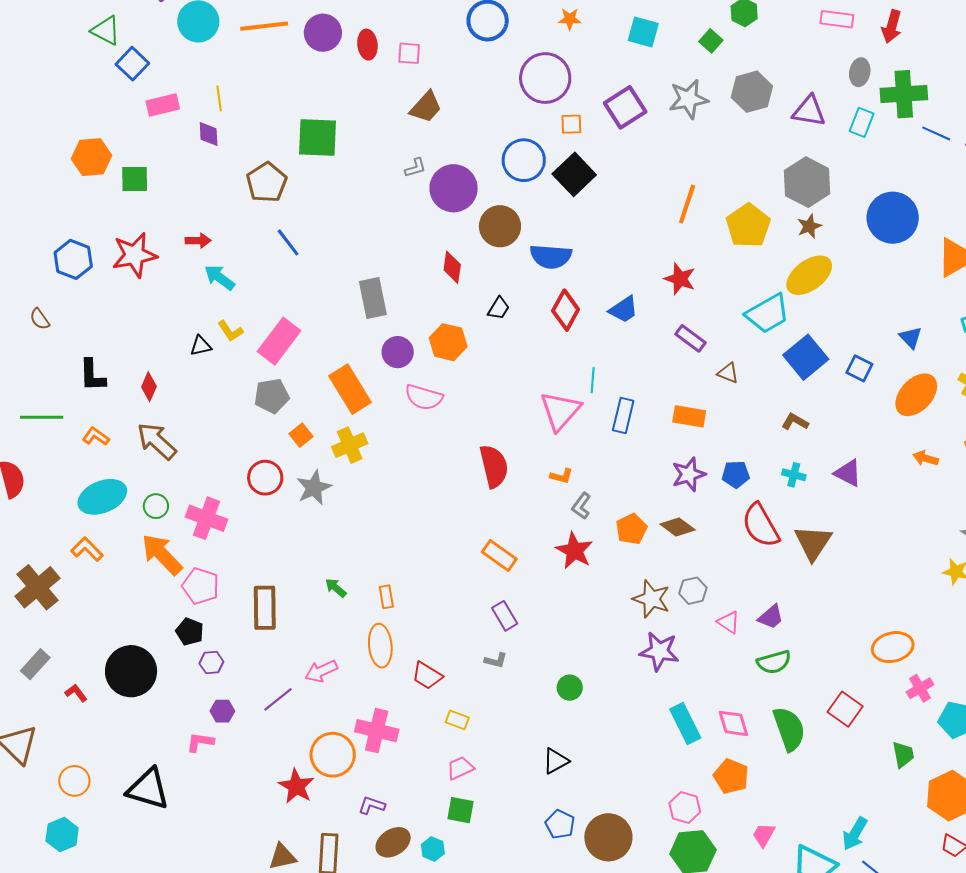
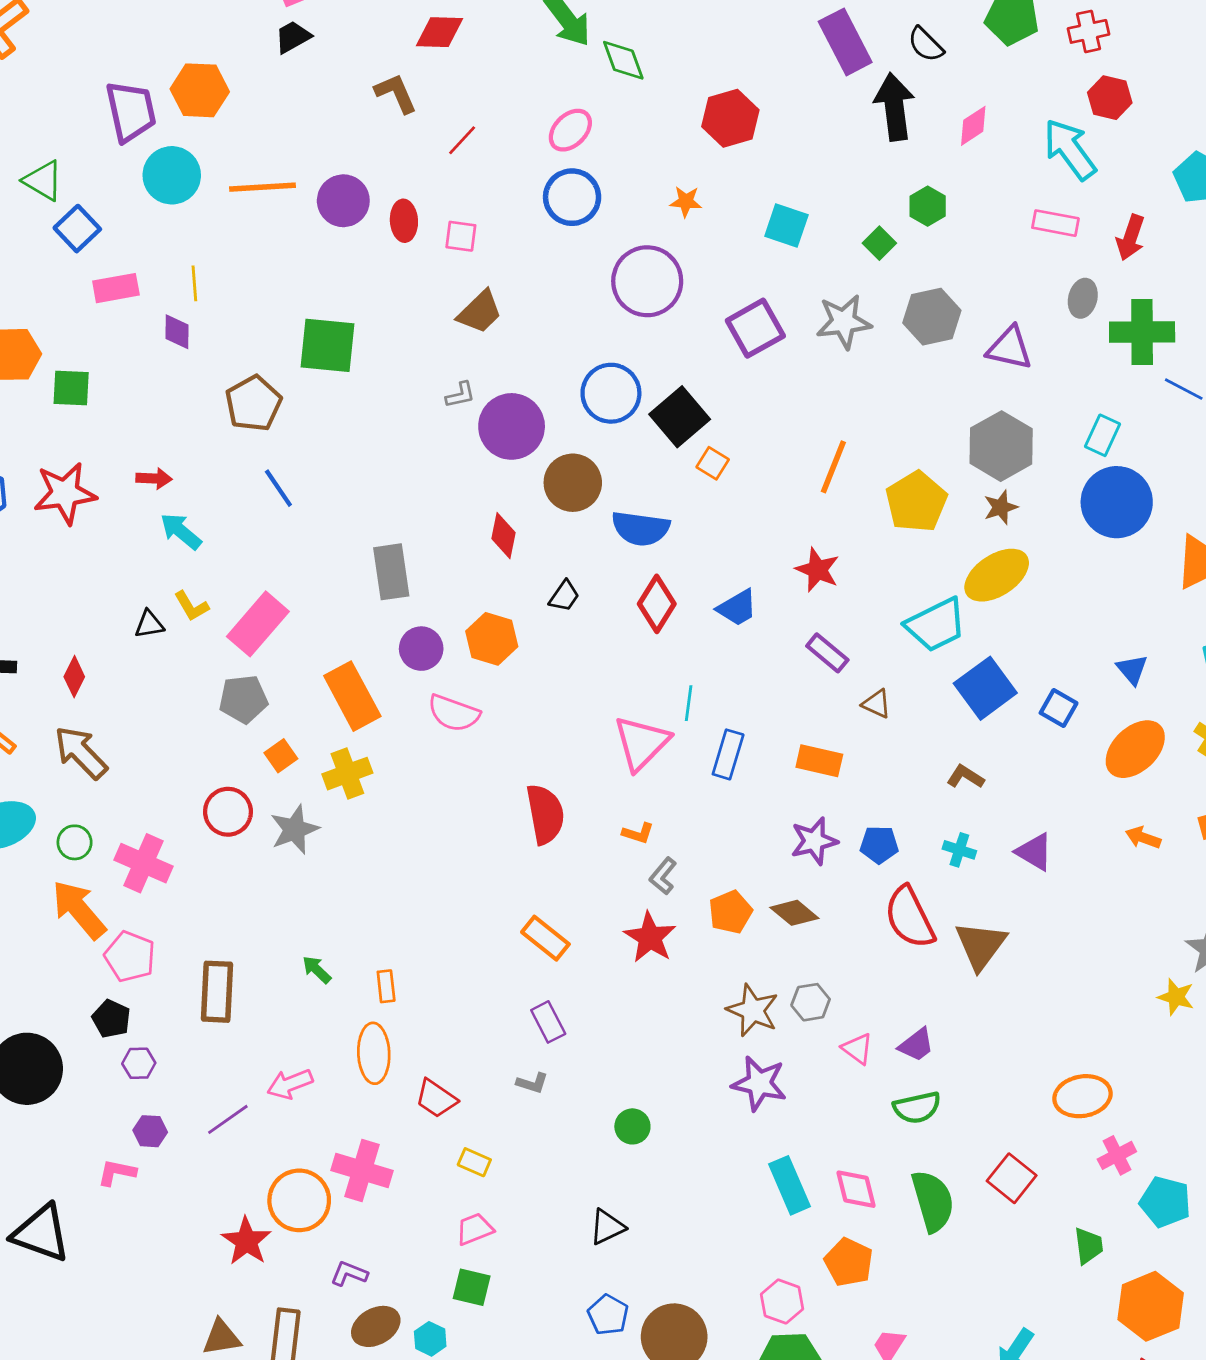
cyan rectangle: (862, 122) -> (1103, 435), moved
orange square: (571, 124) -> (713, 463), moved, turned 30

